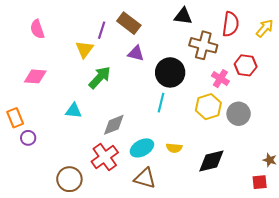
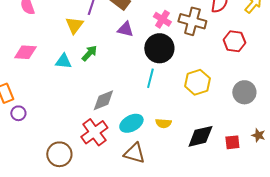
green arrow: (100, 78) -> (89, 53), size x0.7
pink cross: (220, 79) -> (162, 19), moved
cyan triangle: (73, 111) -> (63, 61), moved
gray circle: (239, 114) -> (244, 92), moved
red square: (260, 182) -> (232, 142), moved

